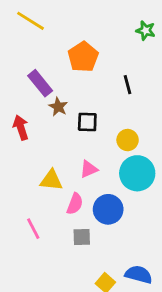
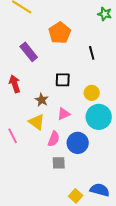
brown star: (58, 107) -> (42, 100), moved
yellow triangle: (51, 180) -> (37, 122), turned 30
pink line: (33, 229) -> (13, 136), moved

